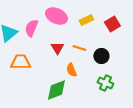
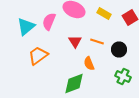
yellow rectangle: (86, 20) -> (104, 14), turned 56
orange trapezoid: (20, 62) -> (38, 56), turned -35

